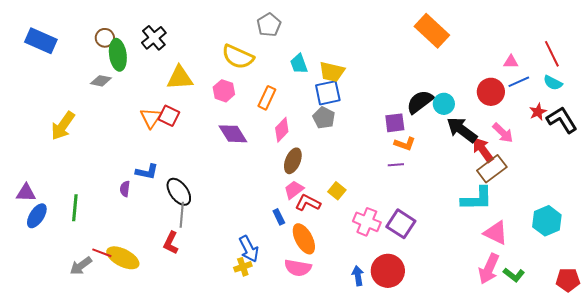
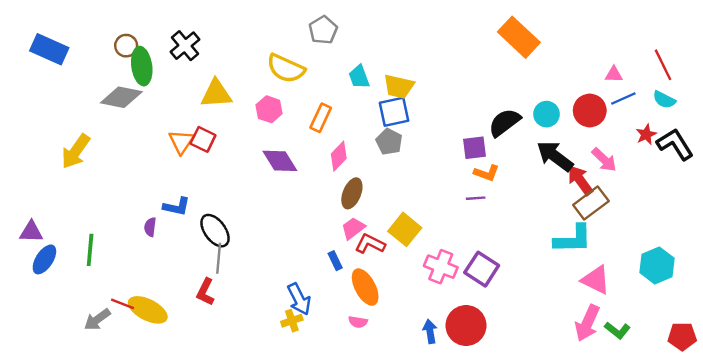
gray diamond: (101, 81) -> (121, 97), size x1.6
cyan circle: (444, 104) -> (546, 114), moved
yellow square: (337, 191) -> (405, 229), size x1.5
pink semicircle: (298, 268) -> (358, 322), size x0.6

